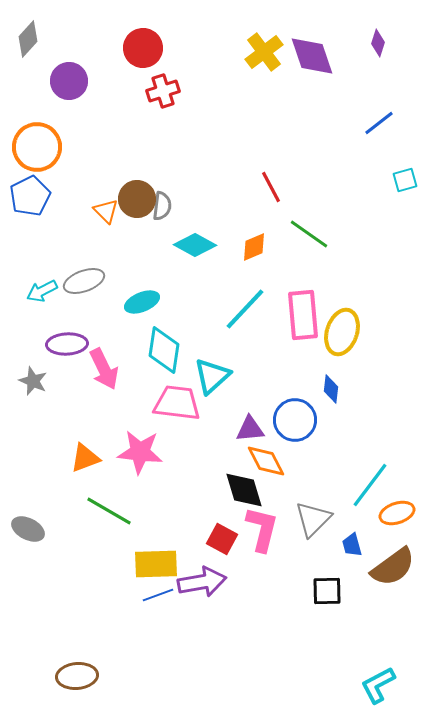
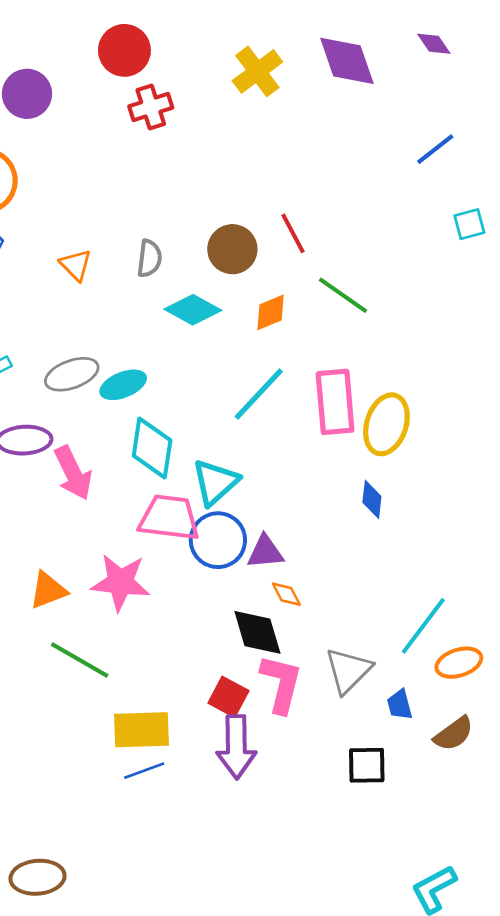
purple diamond: (378, 43) -> (434, 44), turned -52
yellow cross: (264, 52) -> (257, 71), moved
brown circle: (137, 199) -> (232, 249), moved
gray ellipse: (84, 281) -> (72, 374), moved
blue circle: (295, 420) -> (218, 540), moved
orange diamond: (266, 461) -> (286, 594), size x0.6
brown semicircle: (393, 567) -> (454, 734), size x0.7
purple arrow: (202, 582) -> (236, 747), moved, turned 99

